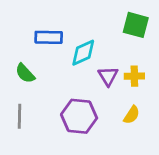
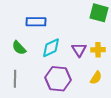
cyan diamond: (83, 53) -> (51, 48), moved

